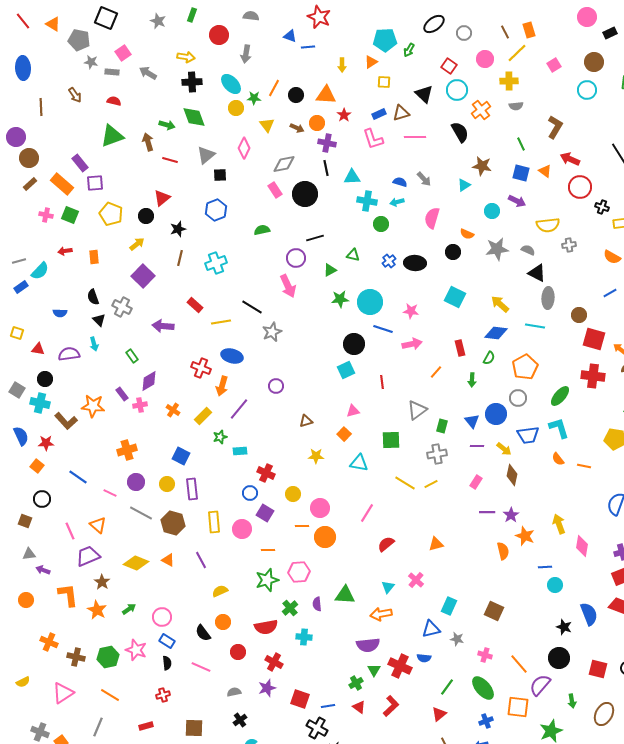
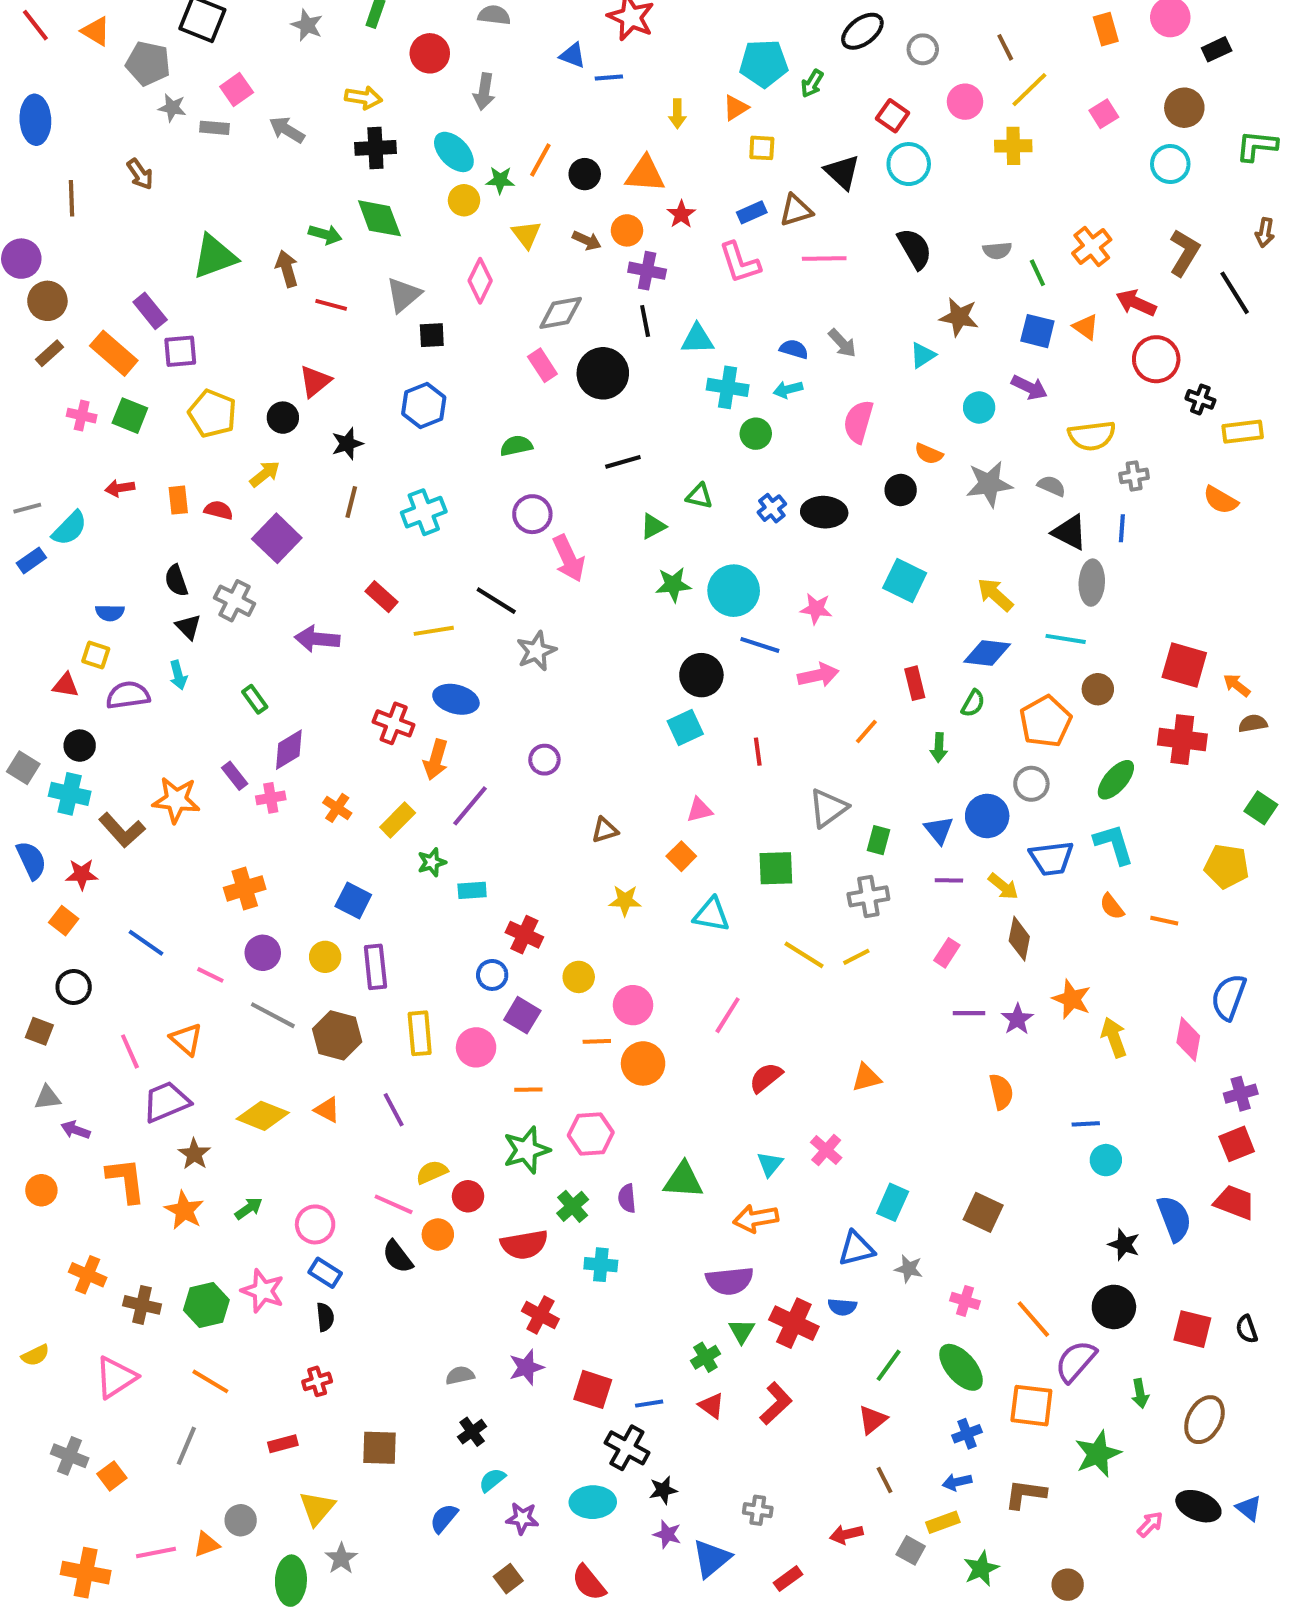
orange rectangle: (529, 30) -> (1106, 29), moved
red semicircle: (114, 101) -> (218, 510), moved
gray semicircle: (516, 106) -> (997, 251), moved
orange cross: (481, 110) -> (1092, 247), moved
brown L-shape: (555, 127) -> (1184, 253), moved
purple circle: (296, 258) -> (532, 514), moved
blue line: (610, 293) -> (1122, 528), moved, turned -56
brown circle: (579, 315) -> (1098, 689), moved
yellow square: (17, 333) -> (96, 655), moved
orange star: (525, 536) -> (1072, 999), moved
pink diamond: (582, 546) -> (1188, 1039), moved
red circle: (238, 652) -> (468, 1196), moved
pink line: (201, 667) -> (394, 1204), moved

